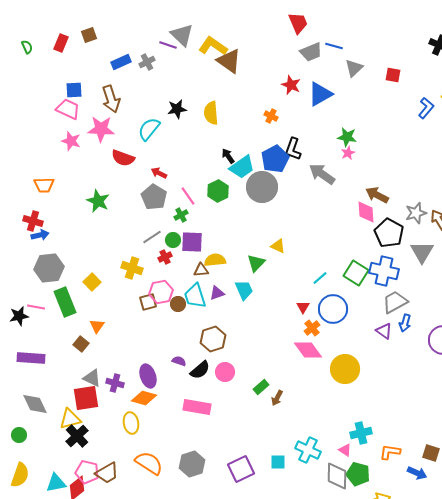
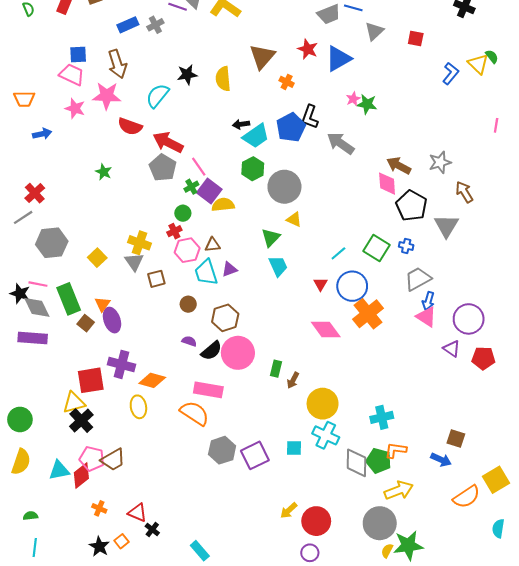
brown triangle: (229, 61) -> (262, 57), moved, turned 36
pink star: (348, 153) -> (353, 99), moved
black arrow: (228, 156) -> (241, 124), turned -63
red arrow: (159, 173) -> (168, 142), size x1.8
orange trapezoid: (44, 185) -> (24, 99), moved
gray circle: (262, 187) -> (284, 187), moved
green hexagon: (218, 191) -> (253, 169), moved
green star: (98, 201) -> (104, 172), size x0.7
gray star: (416, 213) -> (440, 162), moved
red cross: (33, 221) -> (35, 193), turned 30
blue arrow: (40, 235) -> (42, 134), moved
gray line: (152, 237) -> (23, 217), moved
purple square: (192, 242) -> (209, 191), moved, turned 35
yellow semicircle: (215, 260) -> (223, 205), moved
blue cross: (384, 271) -> (406, 246), size x0.5
cyan trapezoid: (244, 290) -> (278, 266), moved
pink hexagon: (161, 292) -> (187, 250), moved
green rectangle: (65, 302) -> (69, 299), moved
brown circle: (178, 304) -> (188, 304), moved
black star: (19, 316) -> (20, 294), turned 30
orange cross: (312, 328) -> (368, 314), moved, size x1.8
purple triangle: (384, 331) -> (452, 349), moved
yellow circle: (345, 369) -> (323, 404), moved
pink circle: (225, 372) -> (238, 353), size x1.6
purple ellipse: (148, 376) -> (112, 320), moved
gray triangle: (92, 378) -> (134, 262), moved, turned 30
purple cross: (115, 383) -> (122, 364), size x1.4
green rectangle: (261, 387) -> (276, 369), turned -35
gray diamond: (35, 404) -> (37, 307), moved
green circle: (19, 435) -> (20, 419), size x1.5
pink triangle: (345, 450) -> (426, 317), moved, size x1.5
orange L-shape: (390, 452) -> (396, 450), moved
orange semicircle: (149, 463) -> (195, 413), moved
gray hexagon: (192, 464) -> (222, 450), moved

